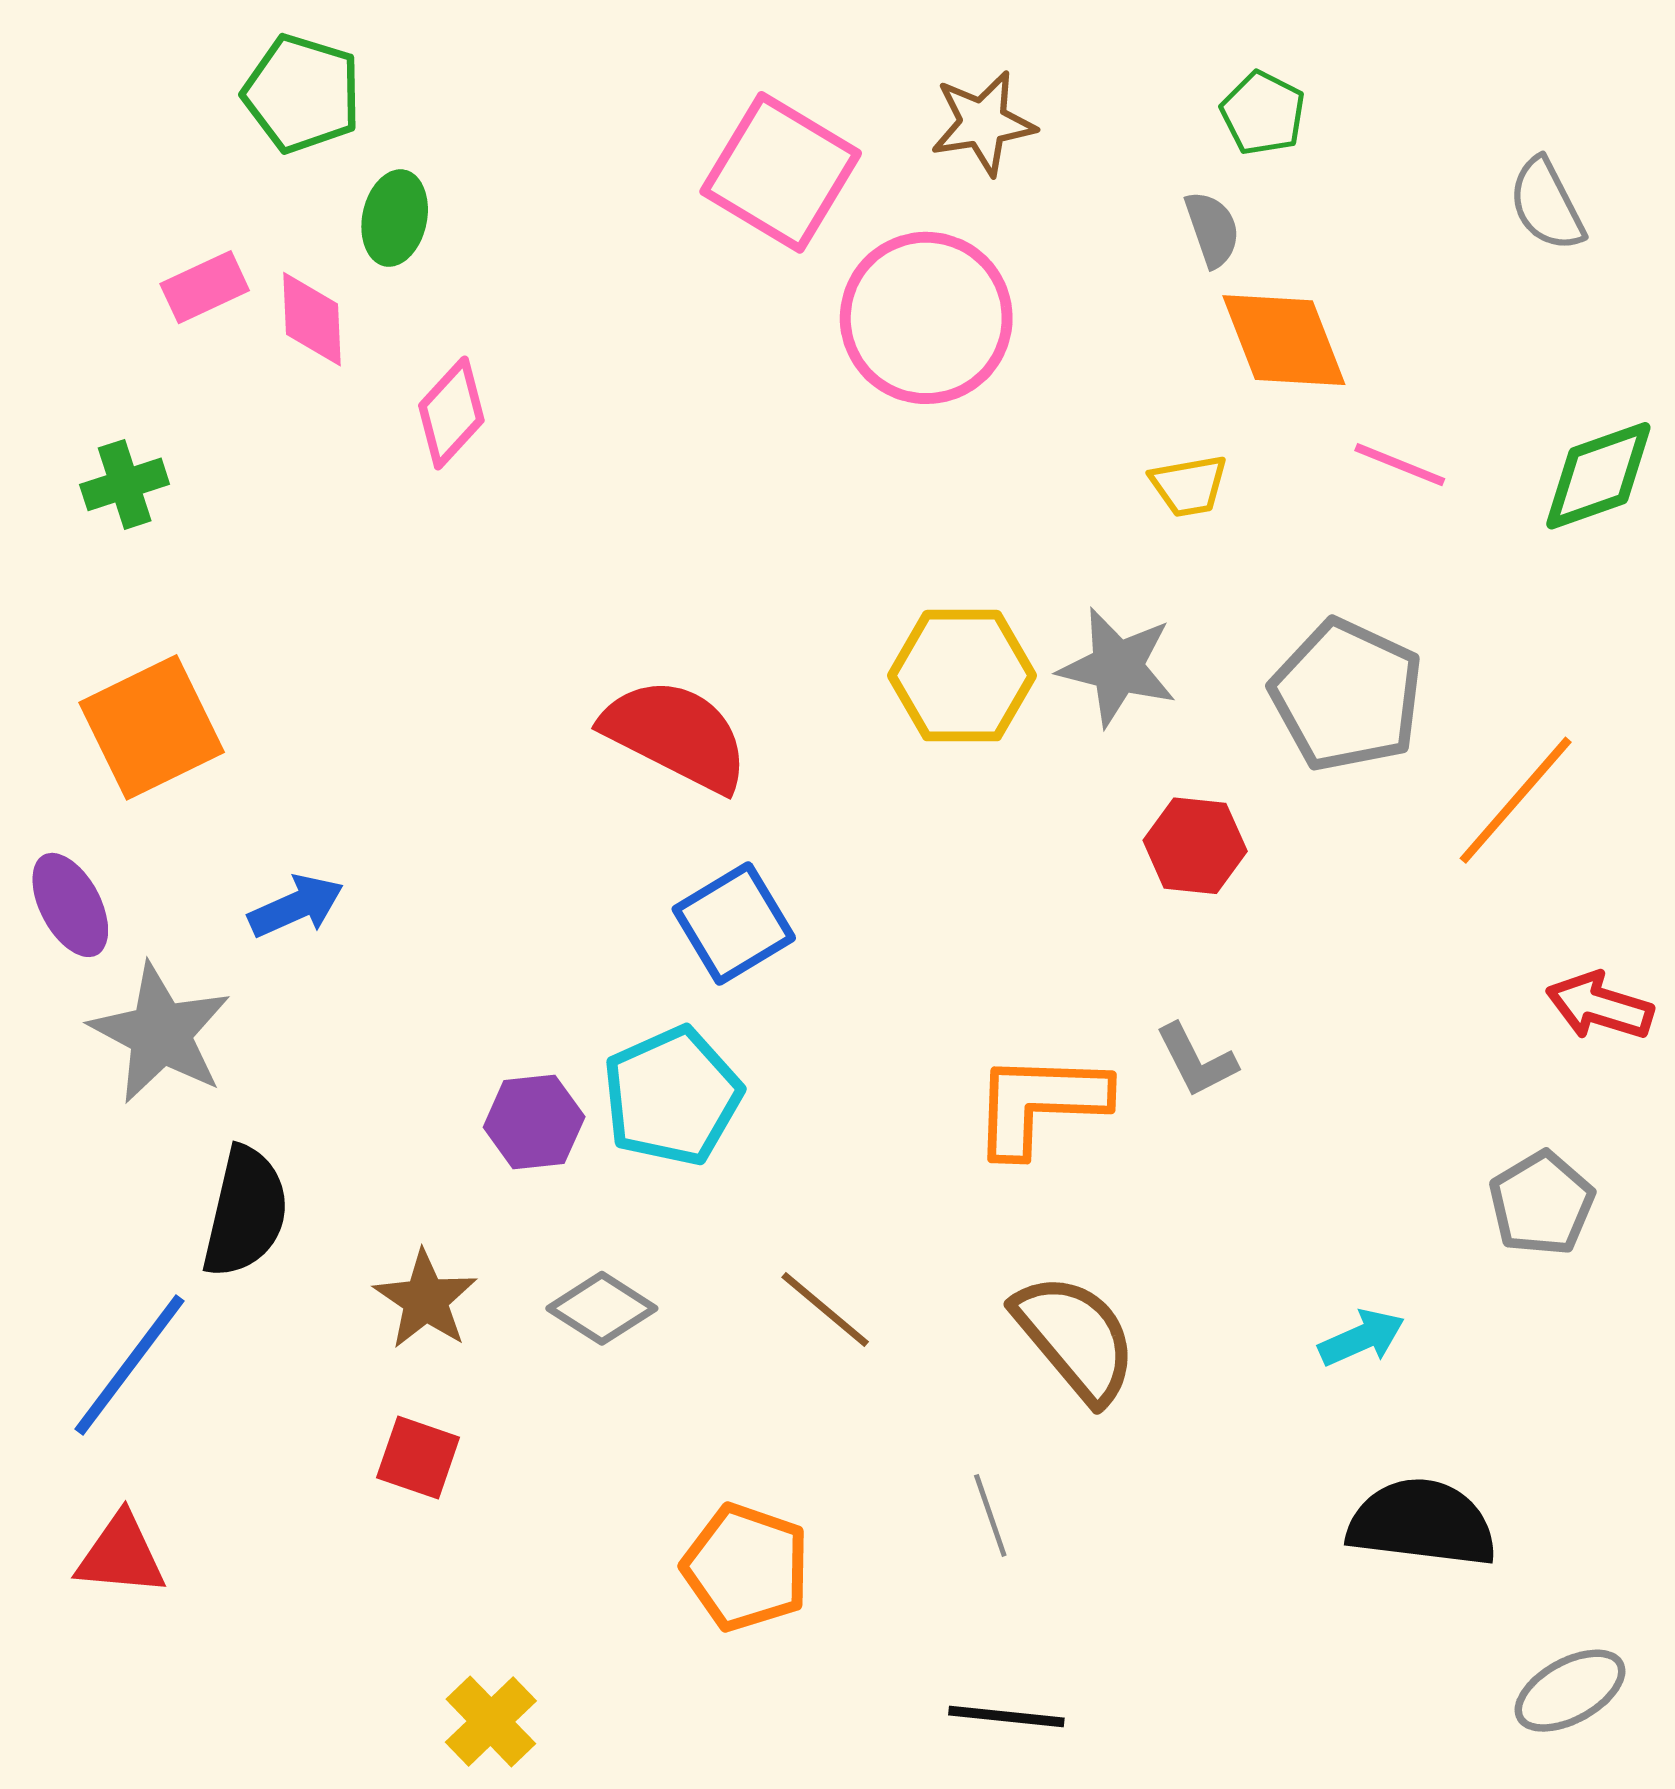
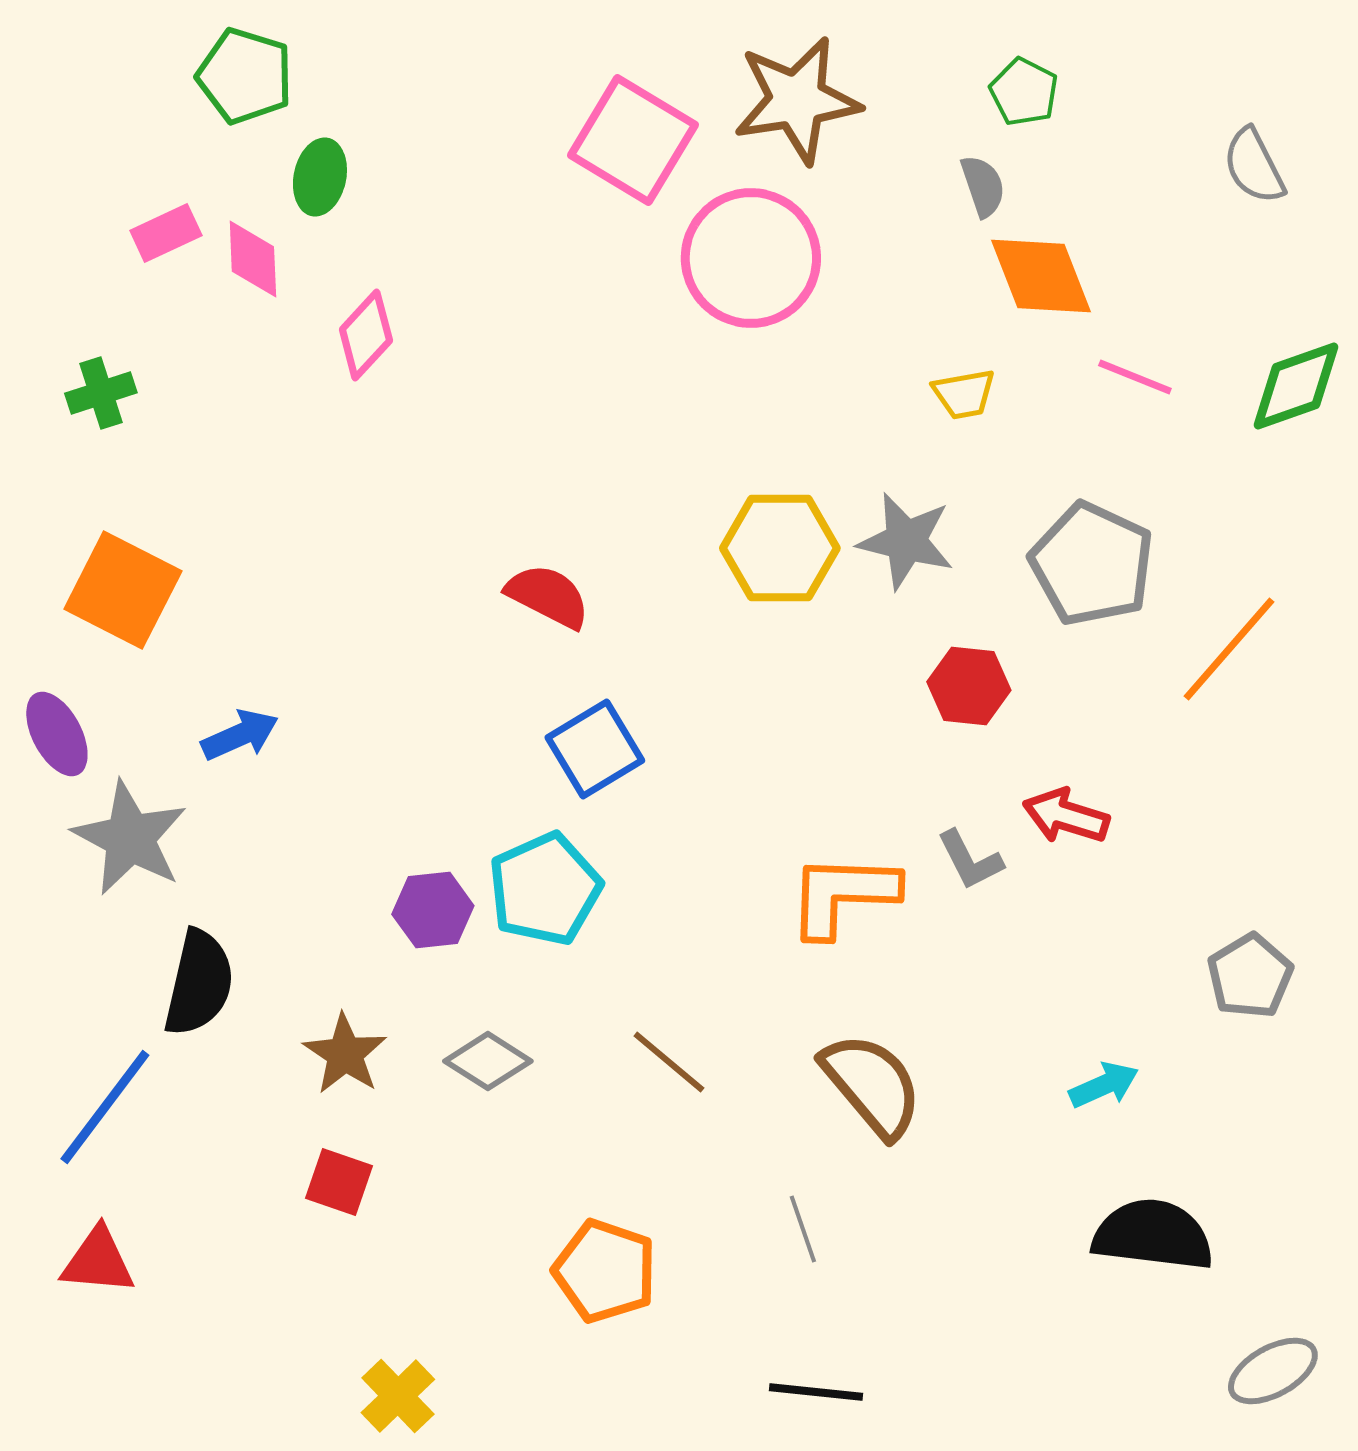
brown star: (983, 123) -> (797, 100), size x1.5
orange square: (152, 727) -> (123, 590), turned -37
red semicircle: (676, 735) -> (548, 596), size x0.7
red arrow: (1600, 1006) -> (1066, 816), moved

